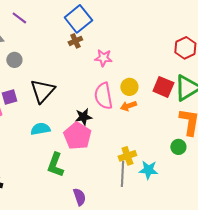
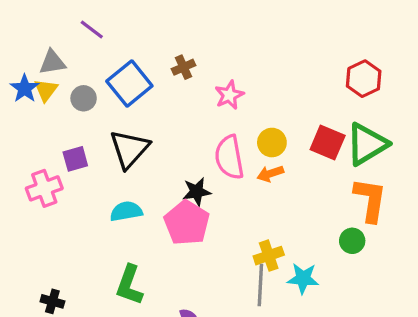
blue square: (78, 19) -> (129, 84), moved
pink star: (103, 58) -> (229, 95), turned -30
green L-shape: (55, 165) -> (129, 285), moved

